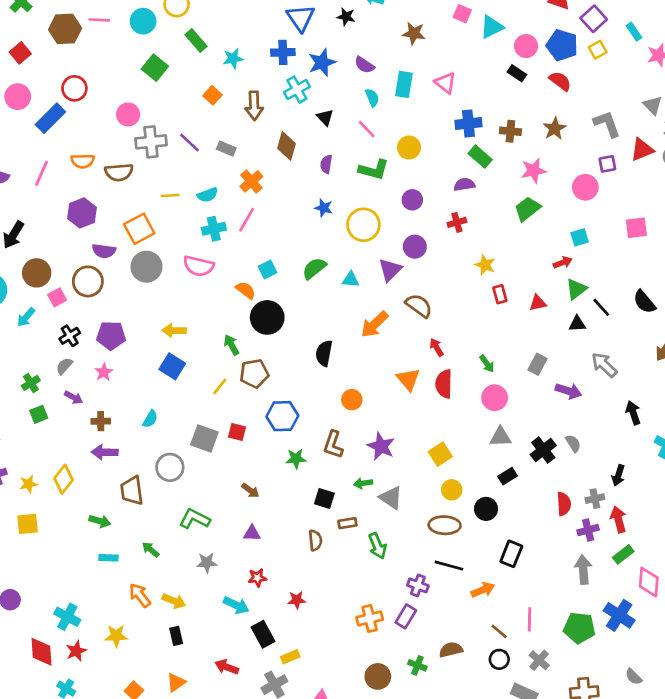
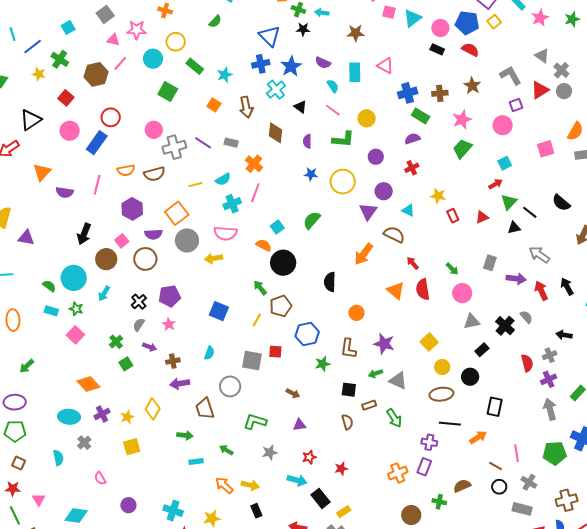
pink line: (99, 20) -> (120, 63), turned -42
cyan triangle: (351, 280) -> (408, 210), moved, turned 32
pink square: (57, 297) -> (122, 241), moved
yellow arrow: (174, 330) -> (214, 258), moved
black arrow: (618, 475) -> (564, 335), turned 91
red arrow: (618, 519) -> (541, 291), moved

